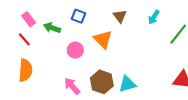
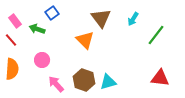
blue square: (78, 16) -> (52, 13), moved, turned 32
brown triangle: (120, 16) -> (101, 18), size x1.5
pink circle: (75, 50) -> (42, 60), moved

